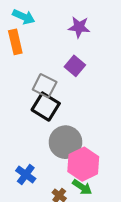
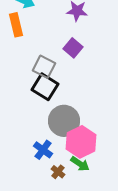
blue cross: (26, 175) -> (43, 150), moved

